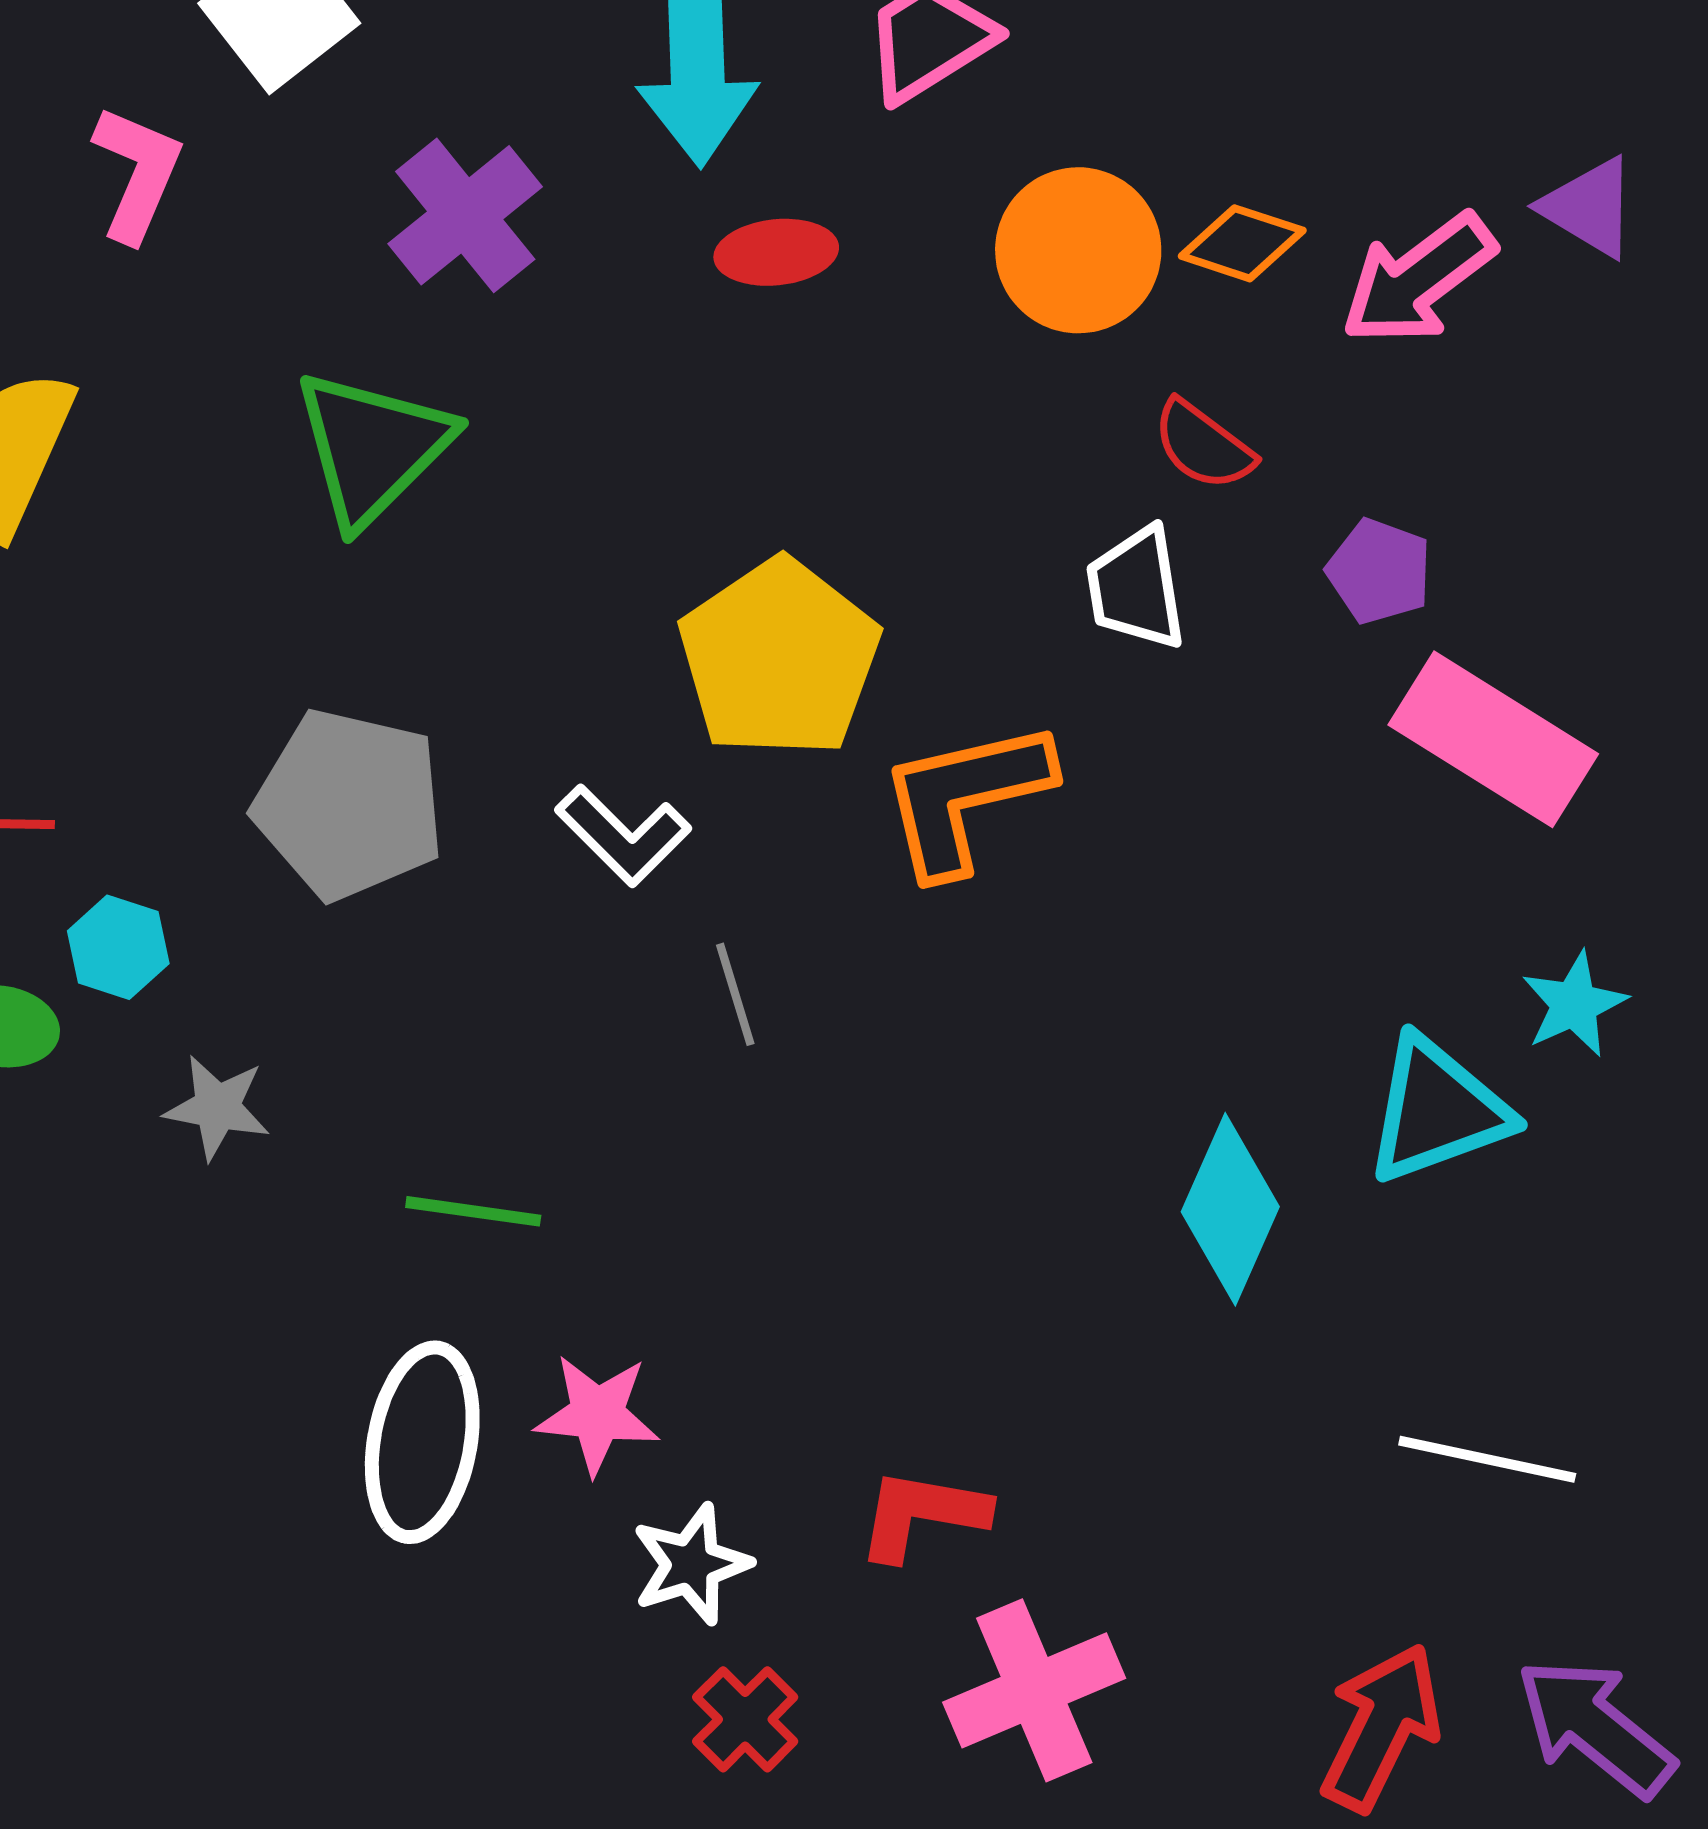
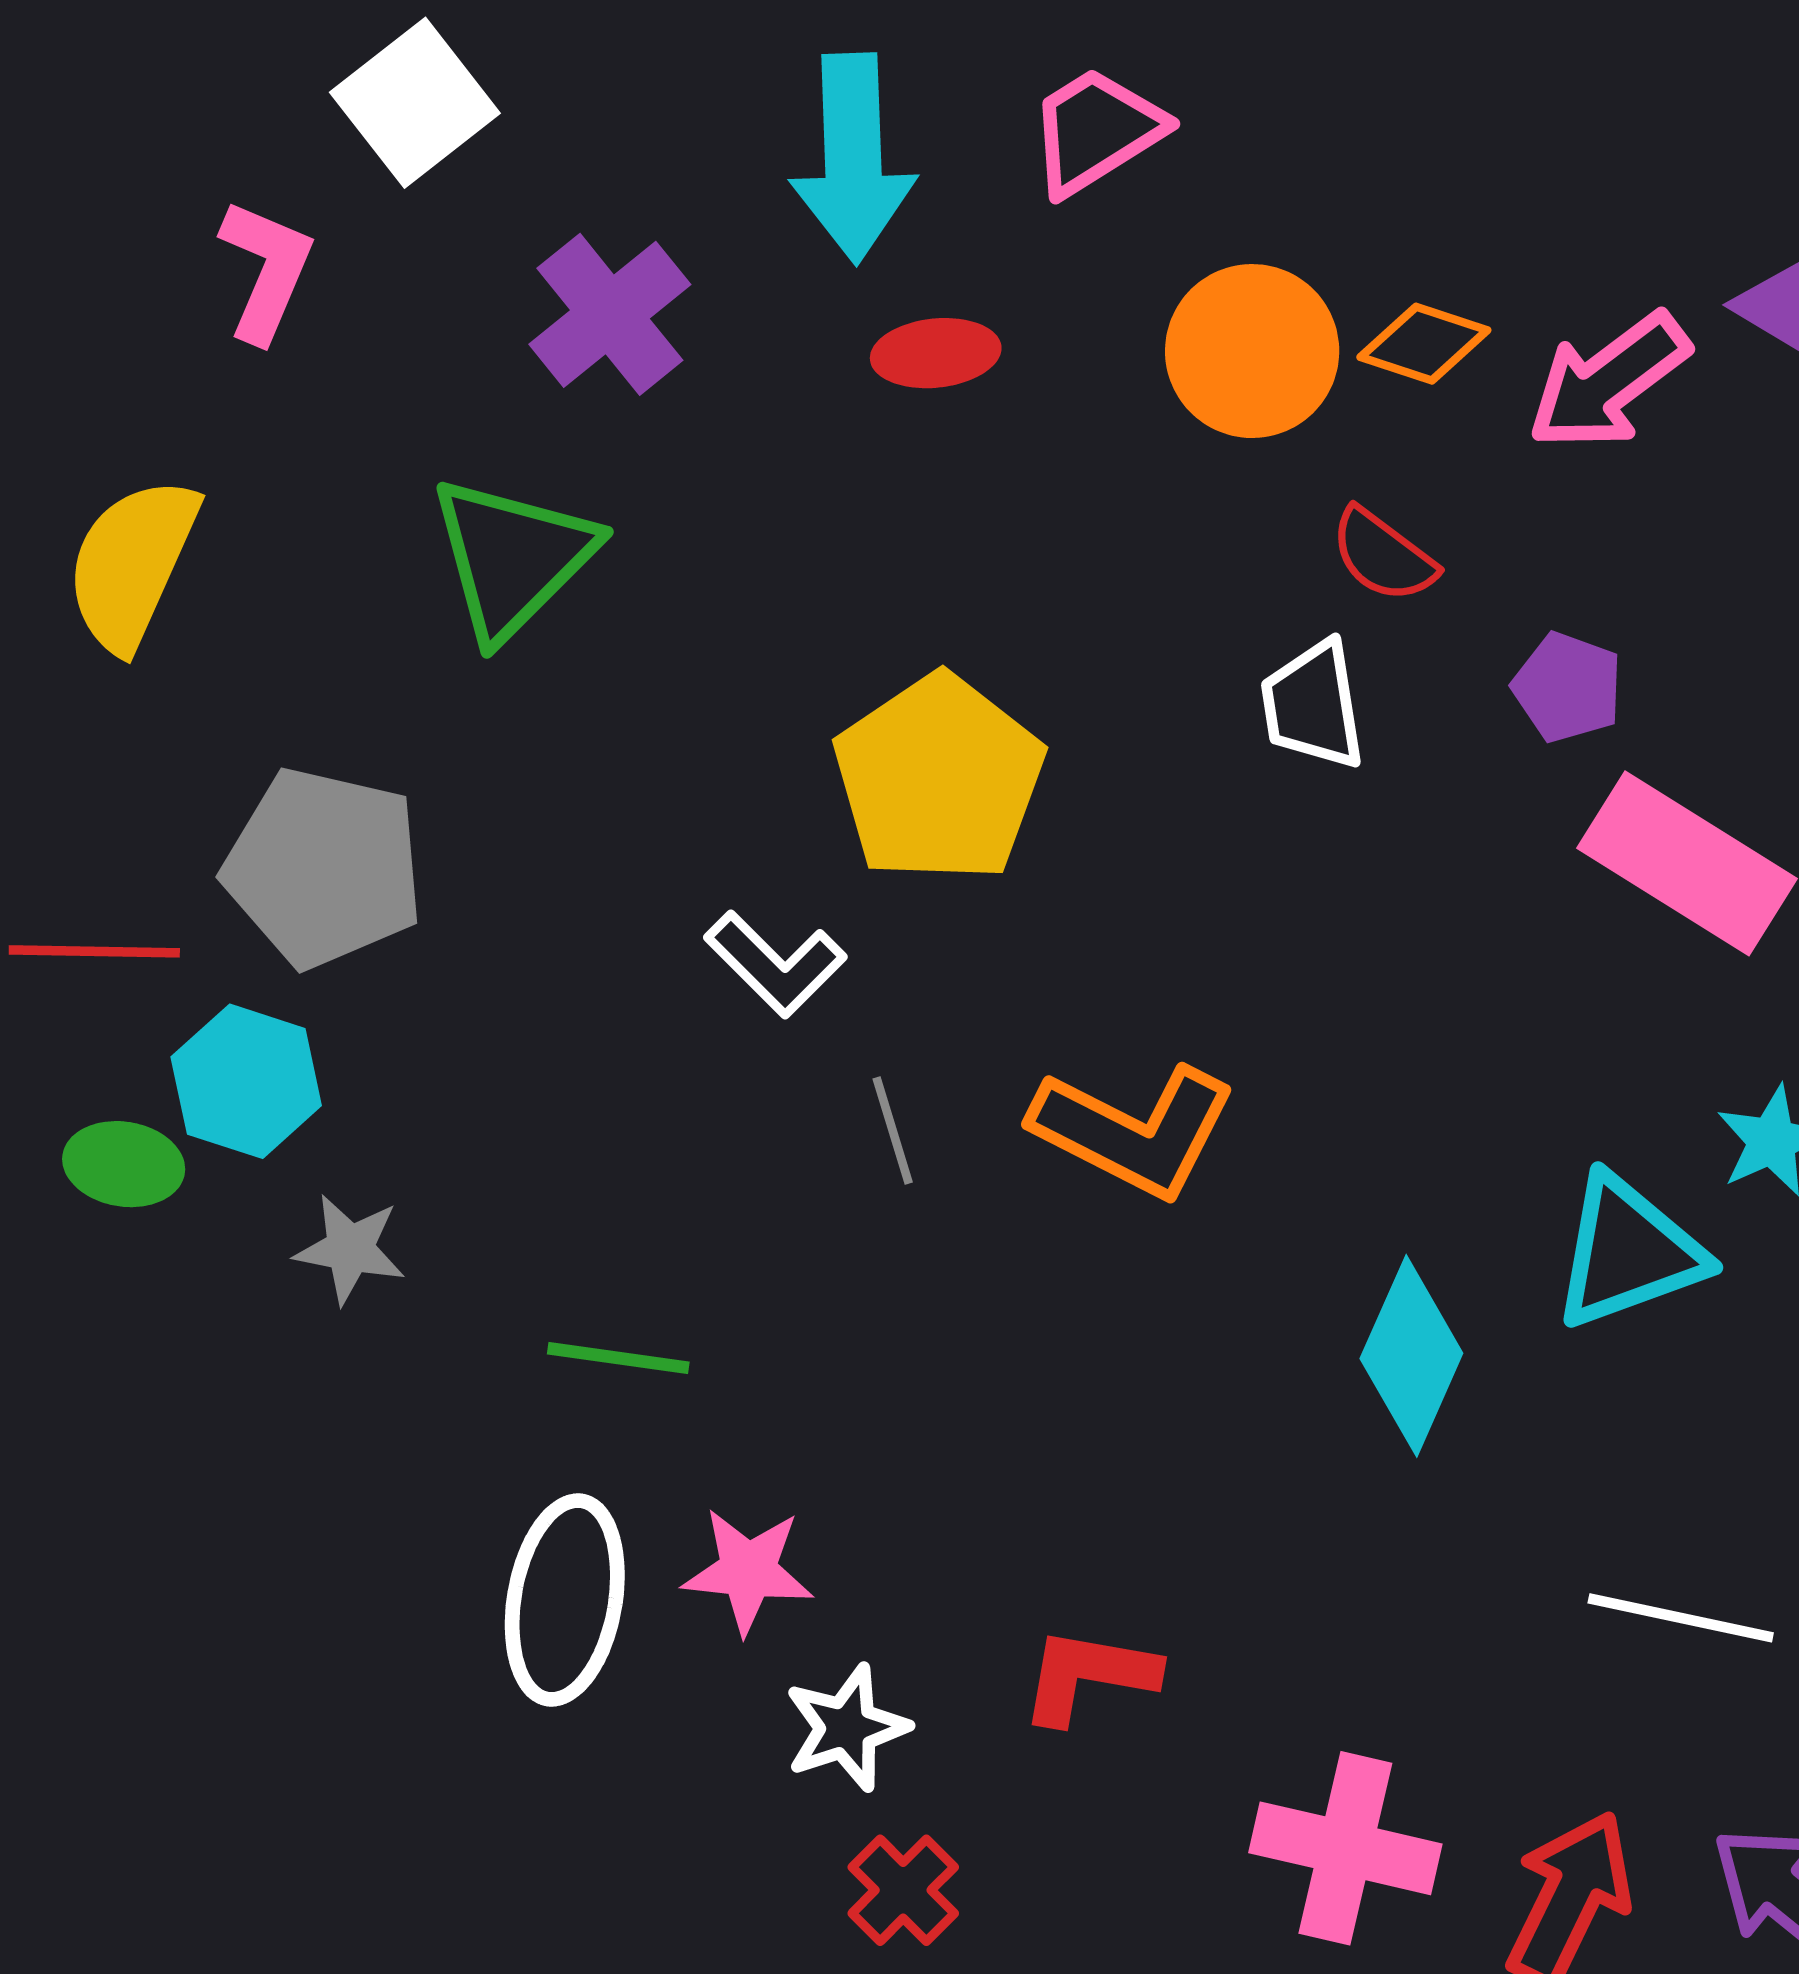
orange L-shape: (965, 797) -> (1134, 1131), moved, turned -140
gray pentagon: (349, 804) -> (324, 868), moved
cyan hexagon: (118, 947) -> (246, 1081), size x1.4
pink cross: (1034, 1690) -> (1345, 1848), moved, turned 36

